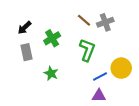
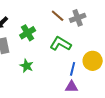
green L-shape: (87, 50) -> (61, 44), turned -80
blue line: (100, 77) -> (73, 69), turned -48

